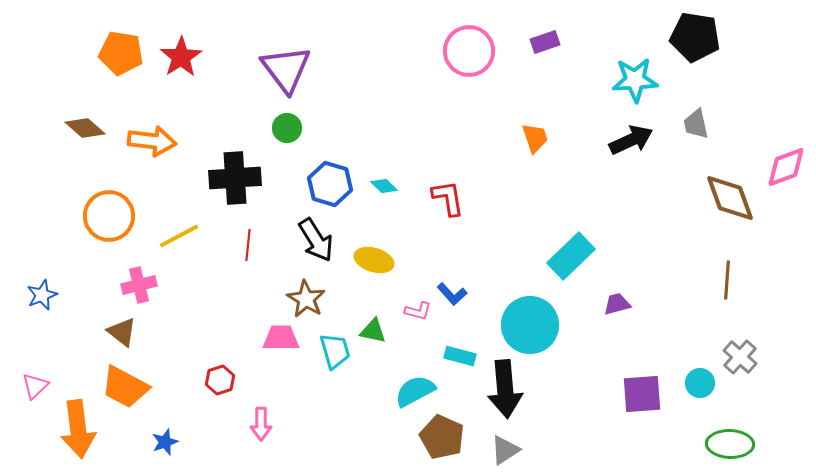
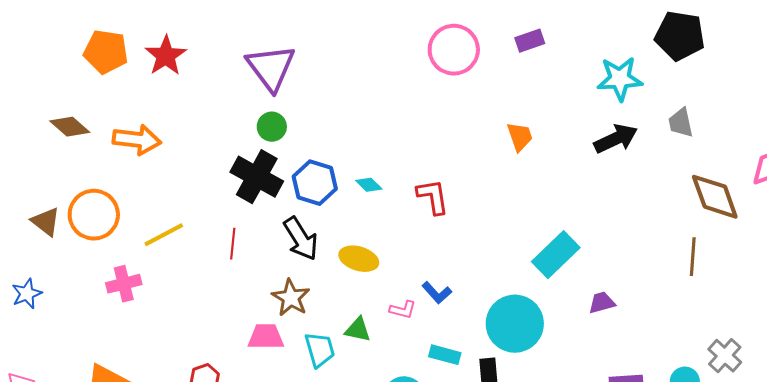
black cross: (235, 178) -> (257, 177), moved, turned 33
brown line: (727, 280) -> (693, 257), moved
brown triangle: (122, 332) -> (46, 222), moved

